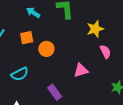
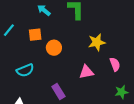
yellow star: (95, 29) -> (97, 42), moved
pink semicircle: (105, 52) -> (115, 64), moved

